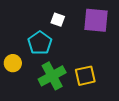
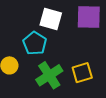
white square: (58, 20) -> (51, 19), size x1.6

